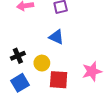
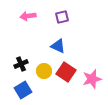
red square: (59, 80) -> (66, 72), moved, turned 30

